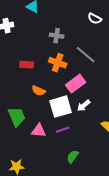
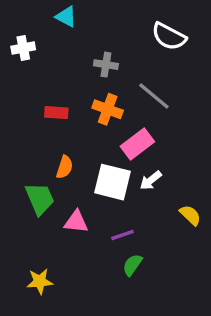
white semicircle: (95, 19) -> (169, 36), size x1.5
orange semicircle: (39, 91) -> (65, 167), moved, turned -96
white square: (61, 107) -> (113, 182), turned 30
purple line: (63, 130) -> (122, 235), moved

